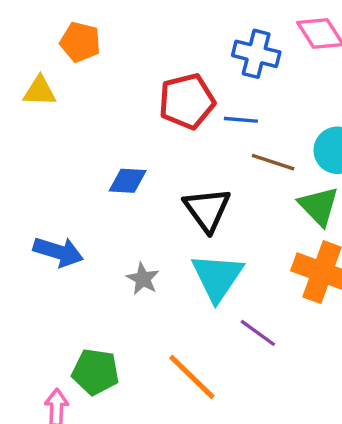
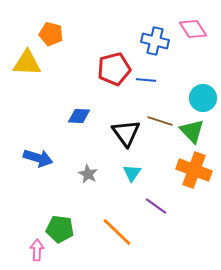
yellow triangle: (40, 91) -> (27, 63), size x1.4
brown line: (273, 162) -> (160, 121), moved
cyan triangle: (217, 277) -> (132, 173), size x0.6

